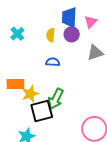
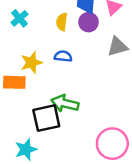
yellow star: (30, 94) -> (31, 63), moved
green arrow: (56, 99) -> (65, 103), turned 75

